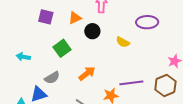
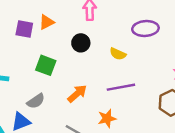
orange triangle: (75, 18) -> (46, 22), moved
green square: (62, 48) -> (46, 65), turned -30
purple line: (131, 83) -> (121, 87), moved

